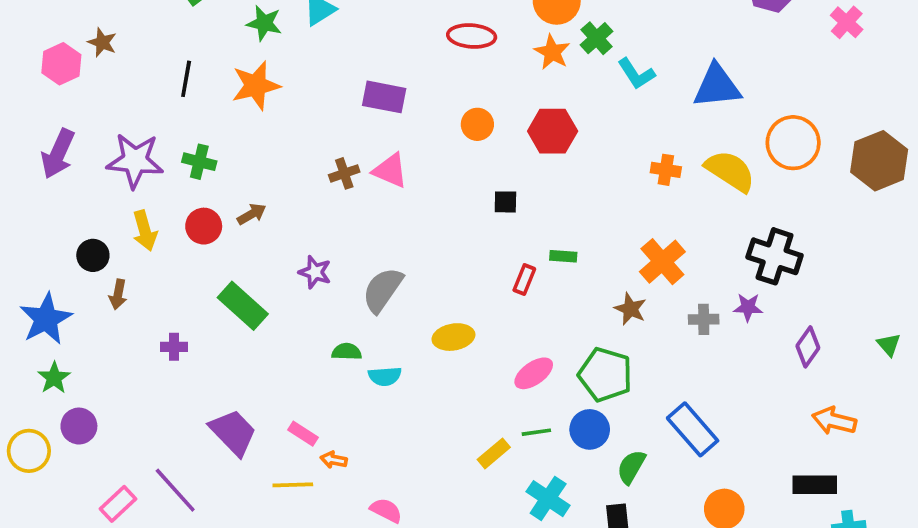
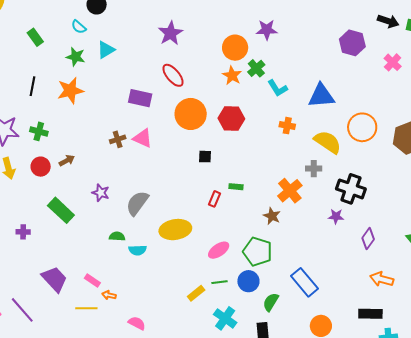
red ellipse: (472, 36) -> (173, 75), moved, turned 45
orange circle: (477, 124) -> (191, 114), size x1.8
orange cross: (666, 170) -> (287, 126), moved
gray cross: (704, 319) -> (314, 169), moved
yellow ellipse: (453, 337) -> (175, 230), size x1.4

